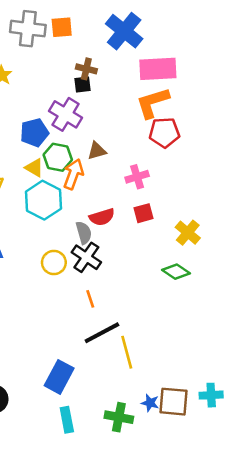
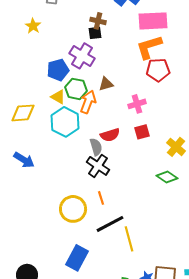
yellow circle: (54, 263) -> (73, 209), moved, size x1.4

